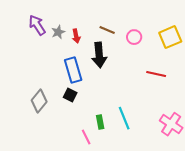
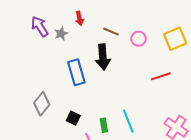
red arrow: (76, 36) -> (79, 18), moved
red line: (156, 74) -> (161, 76), turned -30
black square: (70, 95) -> (73, 118), moved

